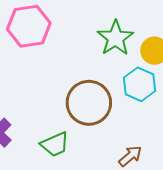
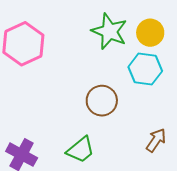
brown circle: (89, 103) -> (102, 101), size x0.7

